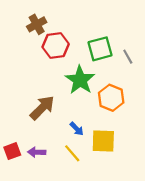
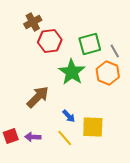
orange hexagon: (111, 98) -> (108, 73), moved

